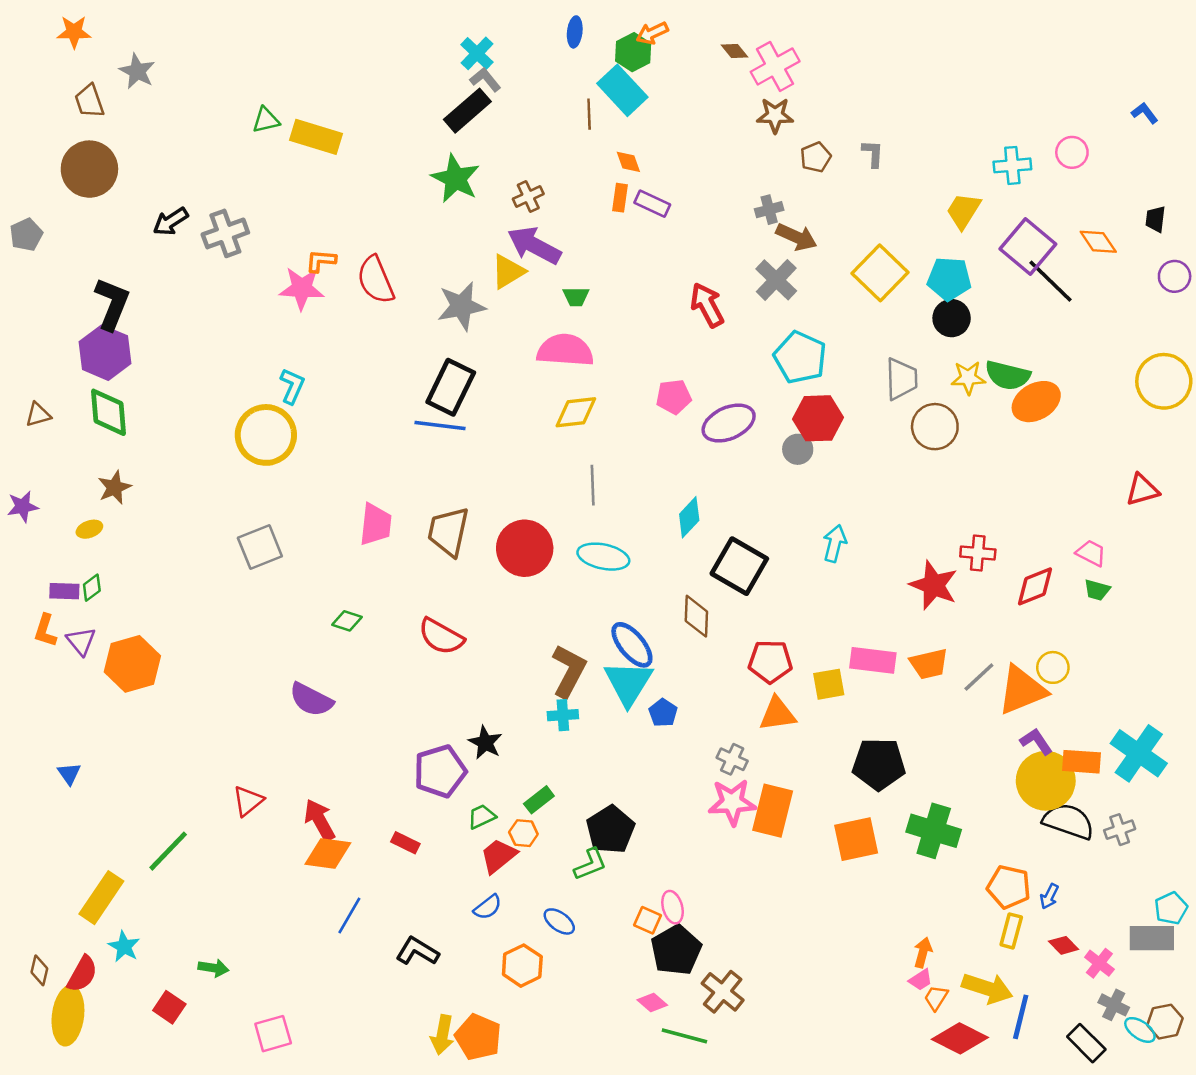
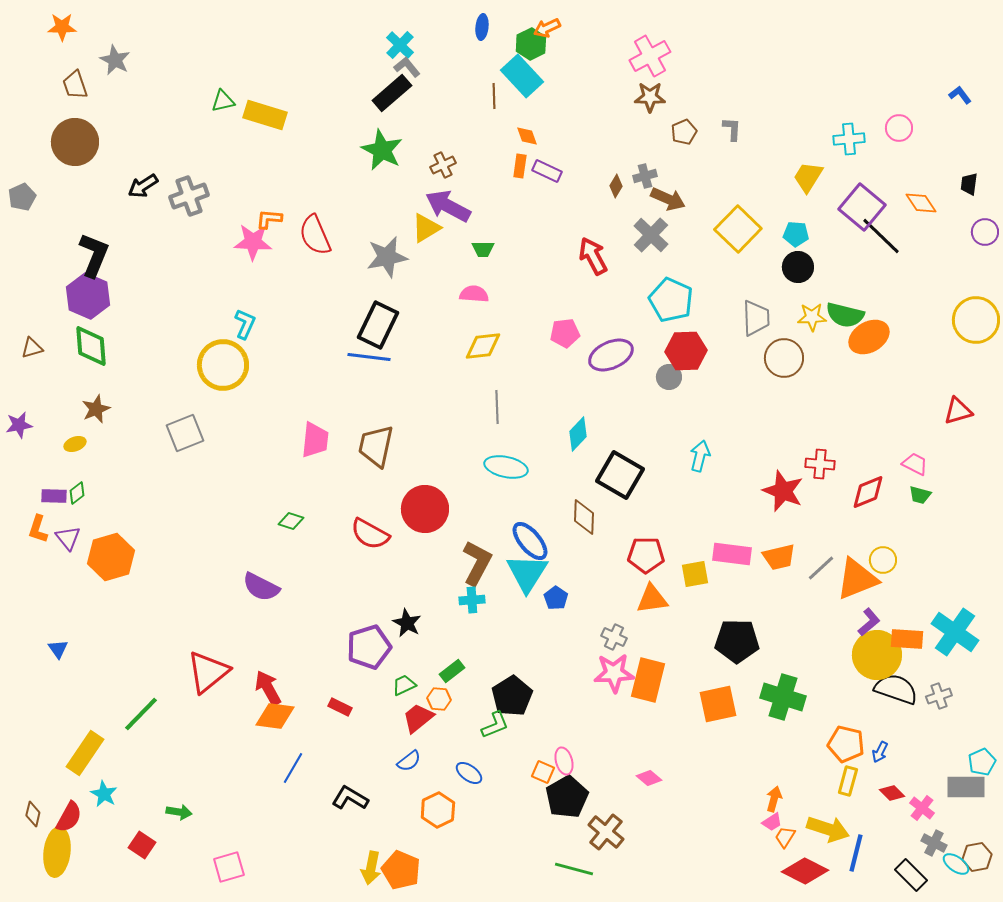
brown diamond: (735, 51) -> (616, 186), moved, turned 70
cyan pentagon: (949, 279) -> (796, 234), size x0.7
pink semicircle: (565, 350) -> (474, 294), size x0.6
gray square: (260, 547) -> (185, 433), moved
red circle: (525, 548) -> (425, 509), moved
purple L-shape: (1036, 741) -> (869, 622), turned 84
red triangle: (248, 801) -> (208, 672), size x1.6
pink diamond: (652, 1003) -> (649, 778), moved

